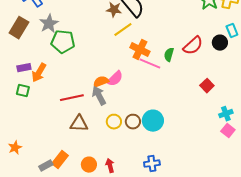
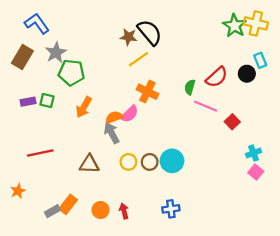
orange cross: (140, 50) -> (147, 92), moved
pink line: (150, 64) -> (206, 106), moved
orange arrow: (39, 73) -> (84, 107), moved
green square: (23, 91) -> (47, 101), moved
red line: (72, 98) -> (40, 153), moved

